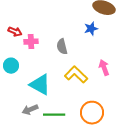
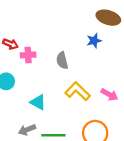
pink arrow: (104, 68) -> (109, 95), moved, turned 140
cyan triangle: (40, 85) -> (38, 102), size x0.7

